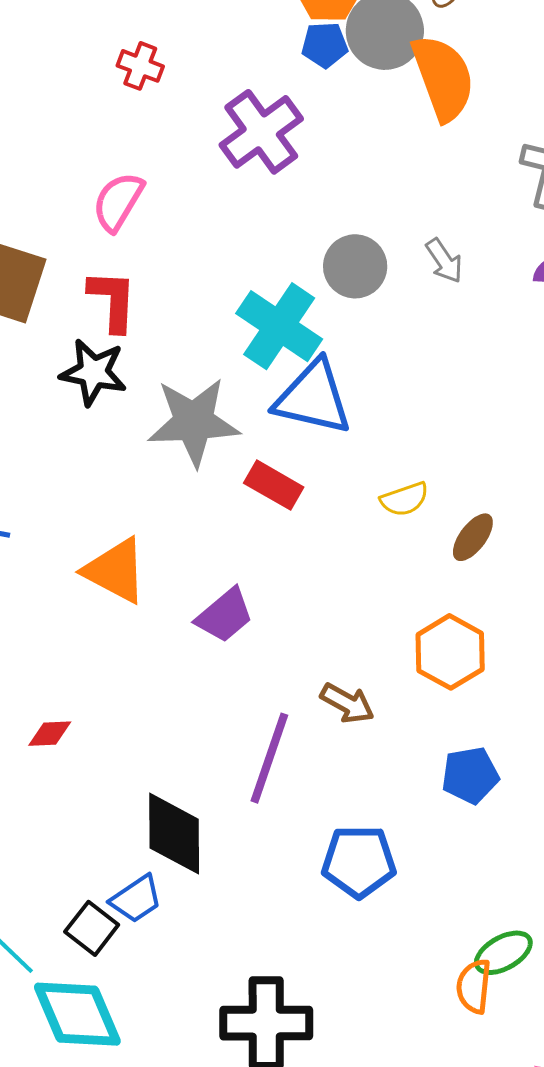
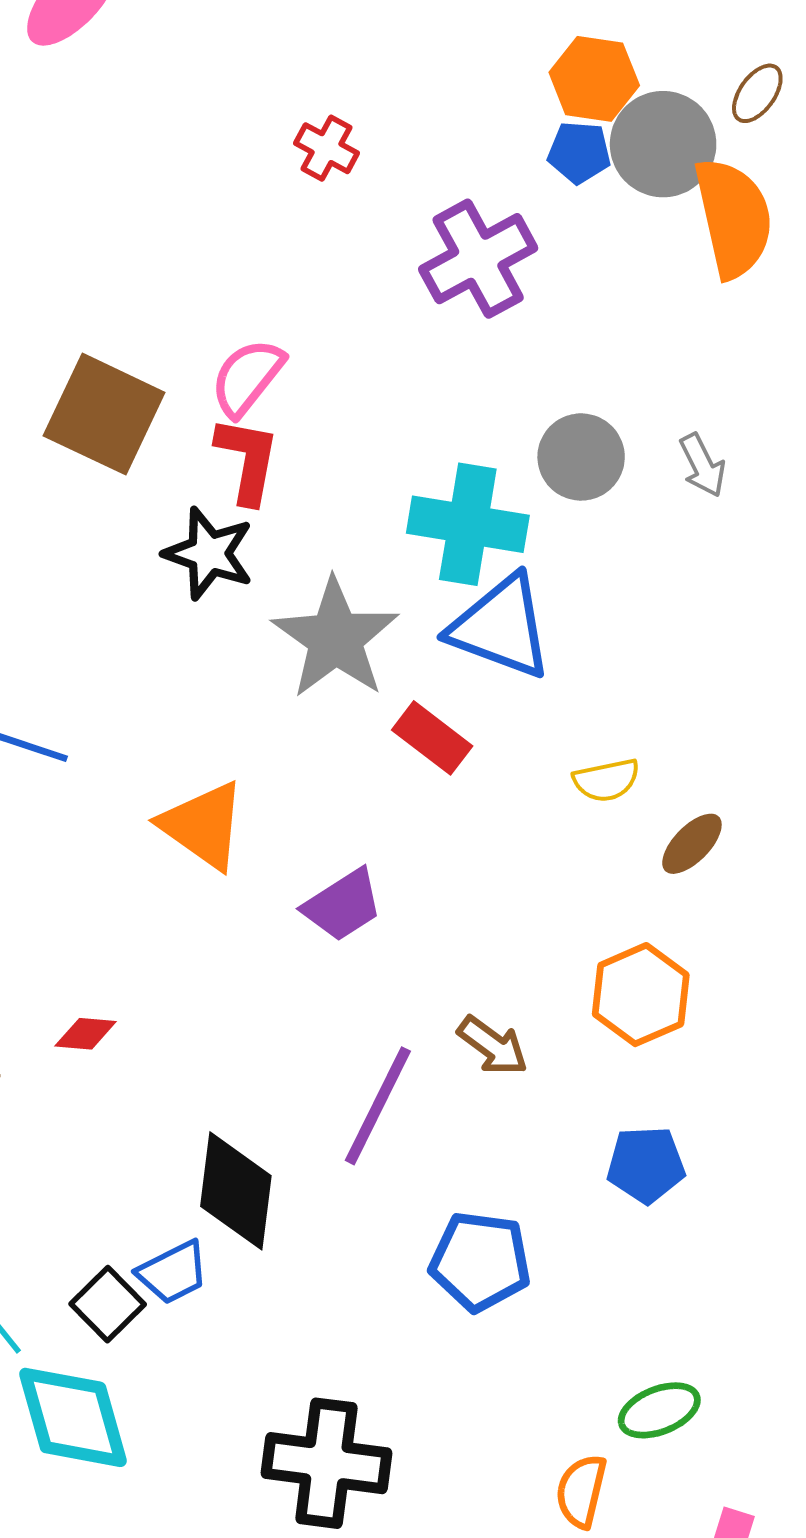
pink semicircle: (118, 202) -> (247, 377), moved
cyan cross: (279, 326) -> (468, 524), turned -32
gray star: (194, 422) -> (335, 638), turned 30
orange semicircle: (474, 986) -> (581, 1491), moved

